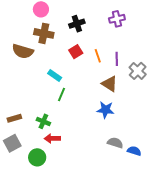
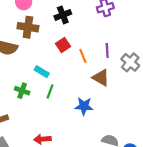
orange line: (98, 56) -> (83, 56), moved
blue star: (105, 110) -> (84, 106), moved
green cross: (43, 121) -> (22, 91), moved

